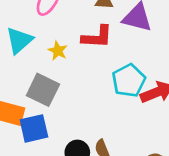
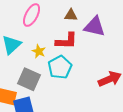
cyan pentagon: (129, 81) -> (60, 67), moved

